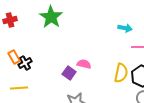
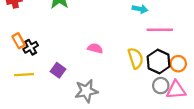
purple square: (69, 73) -> (58, 70), moved
yellow semicircle: (121, 73) -> (136, 58), turned -30

